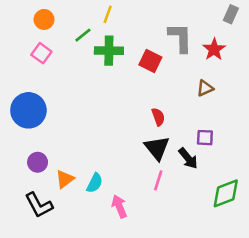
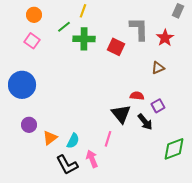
red semicircle: (158, 117) -> (137, 96), moved, turned -64
purple square: (205, 138) -> (158, 106), turned -32
pink line: (158, 180) -> (108, 139), moved
black L-shape: (39, 205) -> (67, 165), moved

